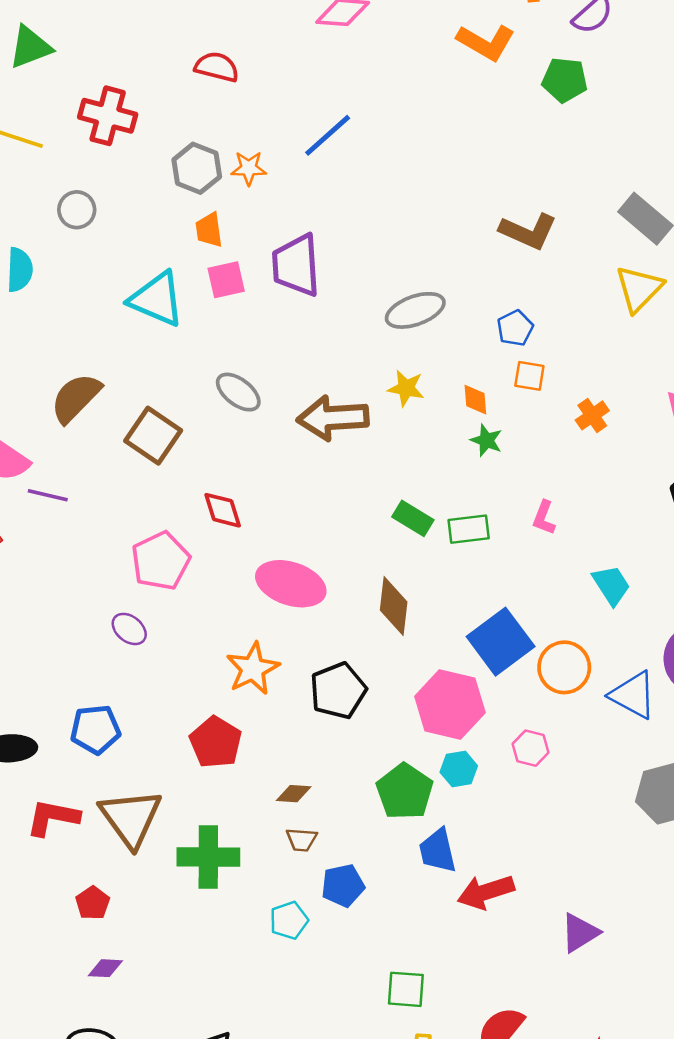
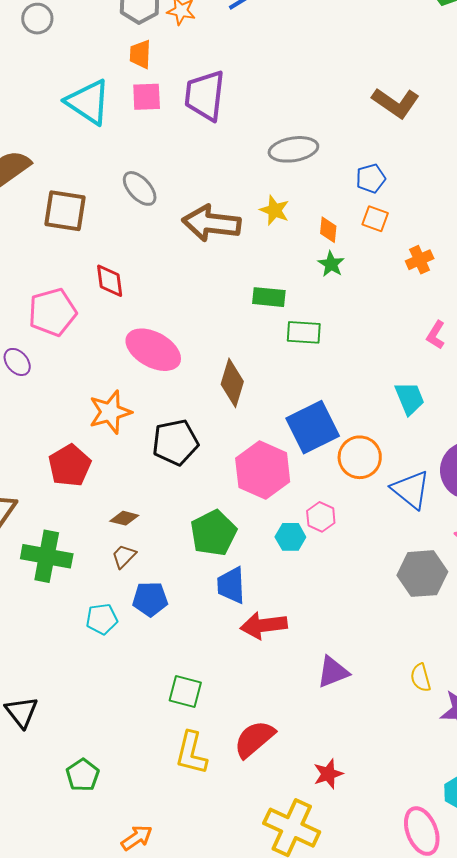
brown square: (153, 436) -> (65, 211), turned -36
green rectangle: (413, 518) -> (269, 297), moved, turned -36
pink L-shape: (544, 518) -> (436, 335), moved
cyan hexagon: (459, 769) -> (290, 537), moved
brown trapezoid: (302, 840) -> (124, 556), turned 120

